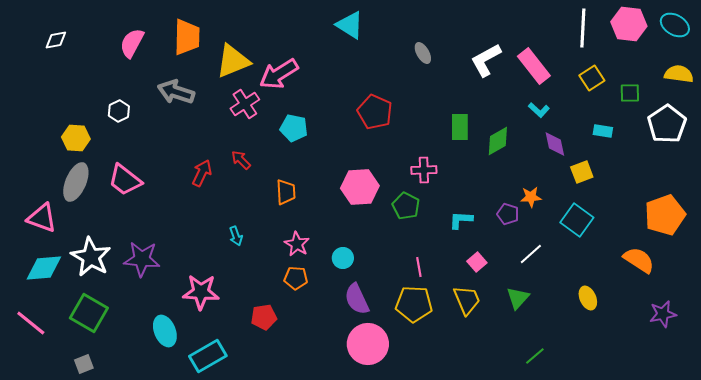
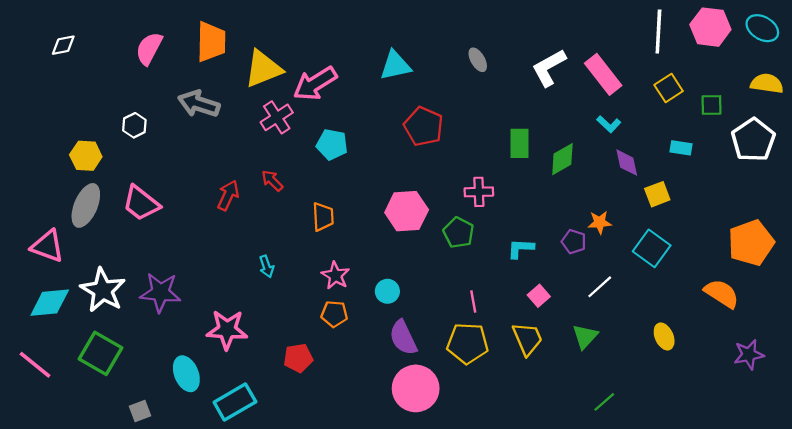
cyan triangle: (350, 25) -> (395, 65), moved, turned -44
gray square: (84, 364) -> (140, 411), moved

